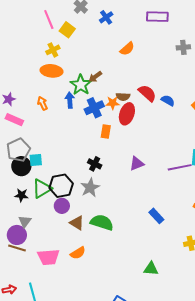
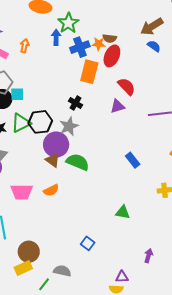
brown arrow: (95, 77) -> (152, 27), moved, size x1.6
red semicircle: (147, 93) -> (127, 86), moved
orange arrow: (42, 103) -> (24, 46), moved, turned 32
orange rectangle: (106, 132) -> (89, 72), size x1.6
purple circle: (62, 206) -> (56, 145), moved, size x1.6

